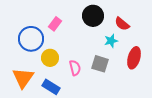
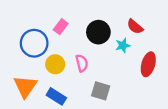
black circle: (93, 16) -> (98, 32), moved
gray square: (100, 64) -> (101, 91), moved
pink semicircle: (75, 68) -> (82, 63), moved

